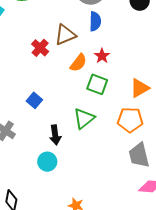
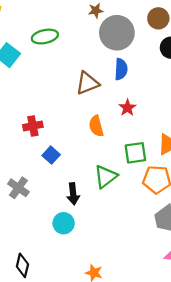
red cross: (40, 48) -> (33, 126), moved, turned 36
orange semicircle: (78, 63) -> (96, 126), moved, turned 126
green square: (97, 84) -> (135, 153), moved, turned -30

